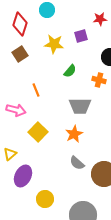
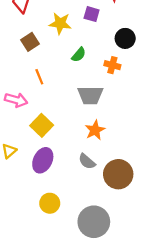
purple square: (81, 36) -> (92, 14), turned 32
brown square: (20, 54) -> (30, 42), moved
orange star: (74, 134) -> (95, 130), moved
purple ellipse: (23, 176) -> (43, 160), moved

